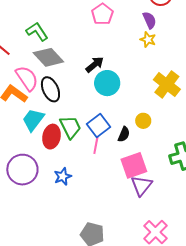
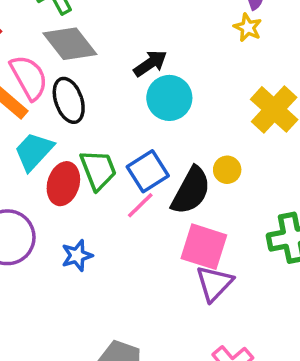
black semicircle: (124, 134) -> (191, 191), size x1.8
pink line: (96, 145) -> (140, 205), turned 30
pink square: (134, 165) -> (204, 247), turned 32

